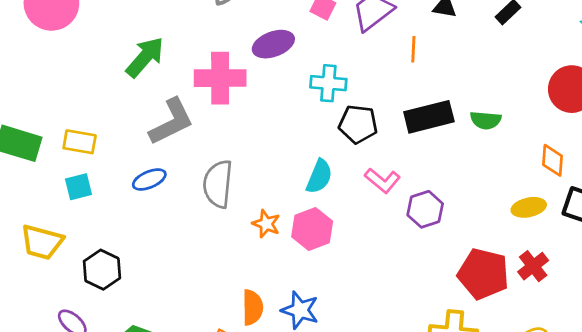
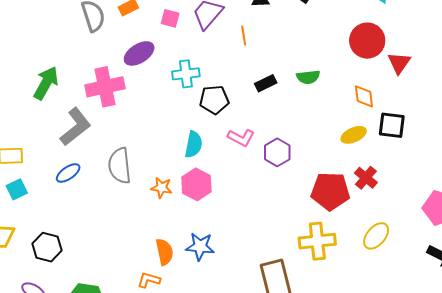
black rectangle: (429, 117) -> (266, 83), size x0.6

